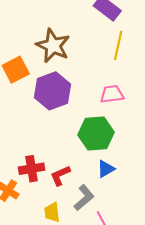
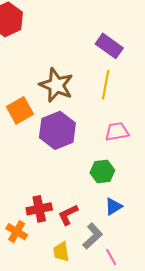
yellow line: (118, 46) -> (106, 85), moved
green hexagon: (96, 134) -> (102, 172), size x0.7

